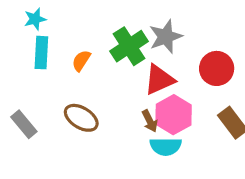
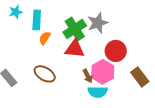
cyan rectangle: (41, 53) -> (37, 20), moved
red circle: (217, 68) -> (116, 51), moved
red triangle: (159, 80) -> (75, 49), moved, turned 30

